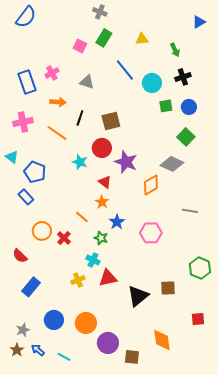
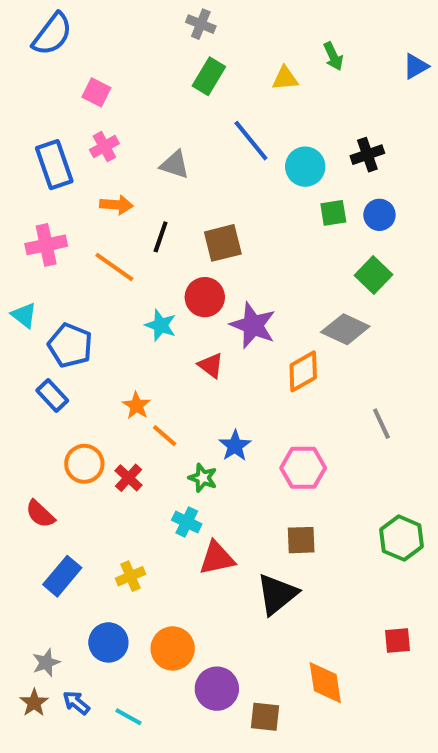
blue triangle: (199, 22) -> (416, 66), moved
pink square: (80, 46) -> (96, 92), moved
green arrow: (175, 50) -> (333, 56), moved
orange star: (102, 202) -> (137, 406), moved
gray line: (190, 211) -> (381, 424), turned 56
yellow cross: (78, 280) -> (131, 576), moved
brown square: (168, 288) -> (301, 540), moved

